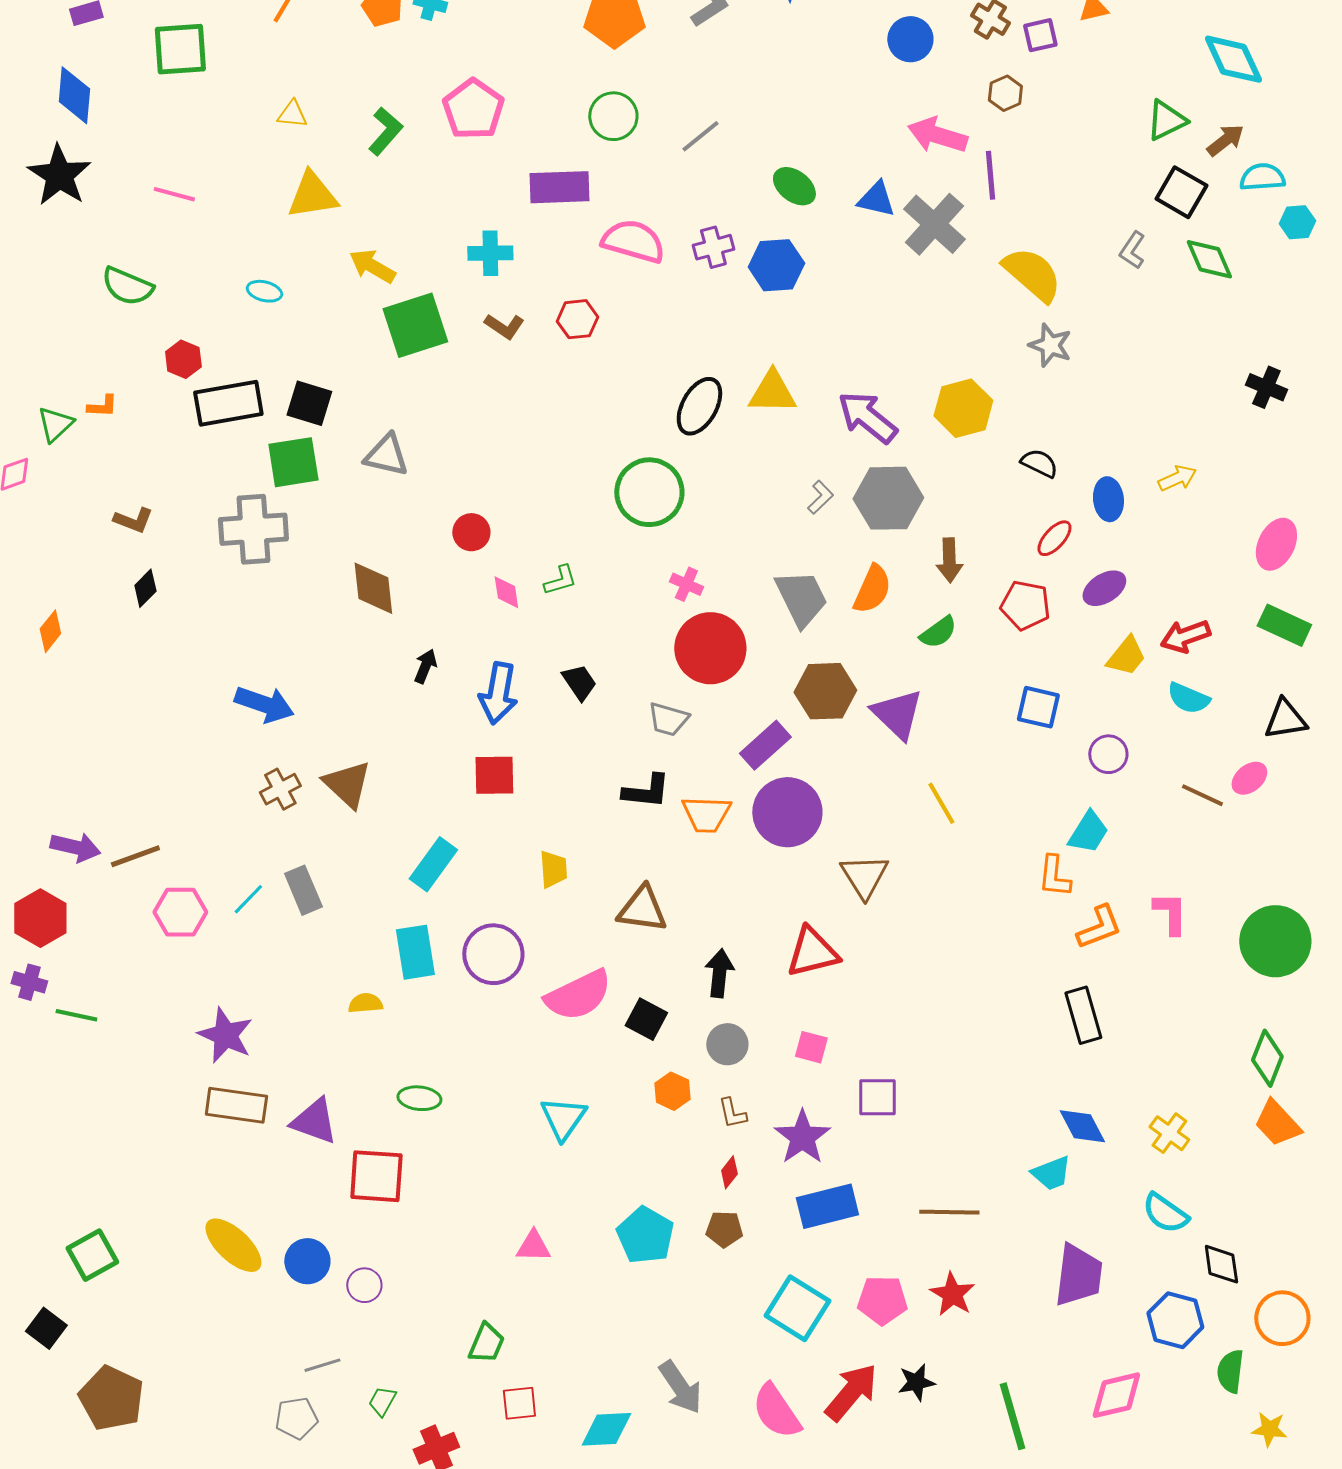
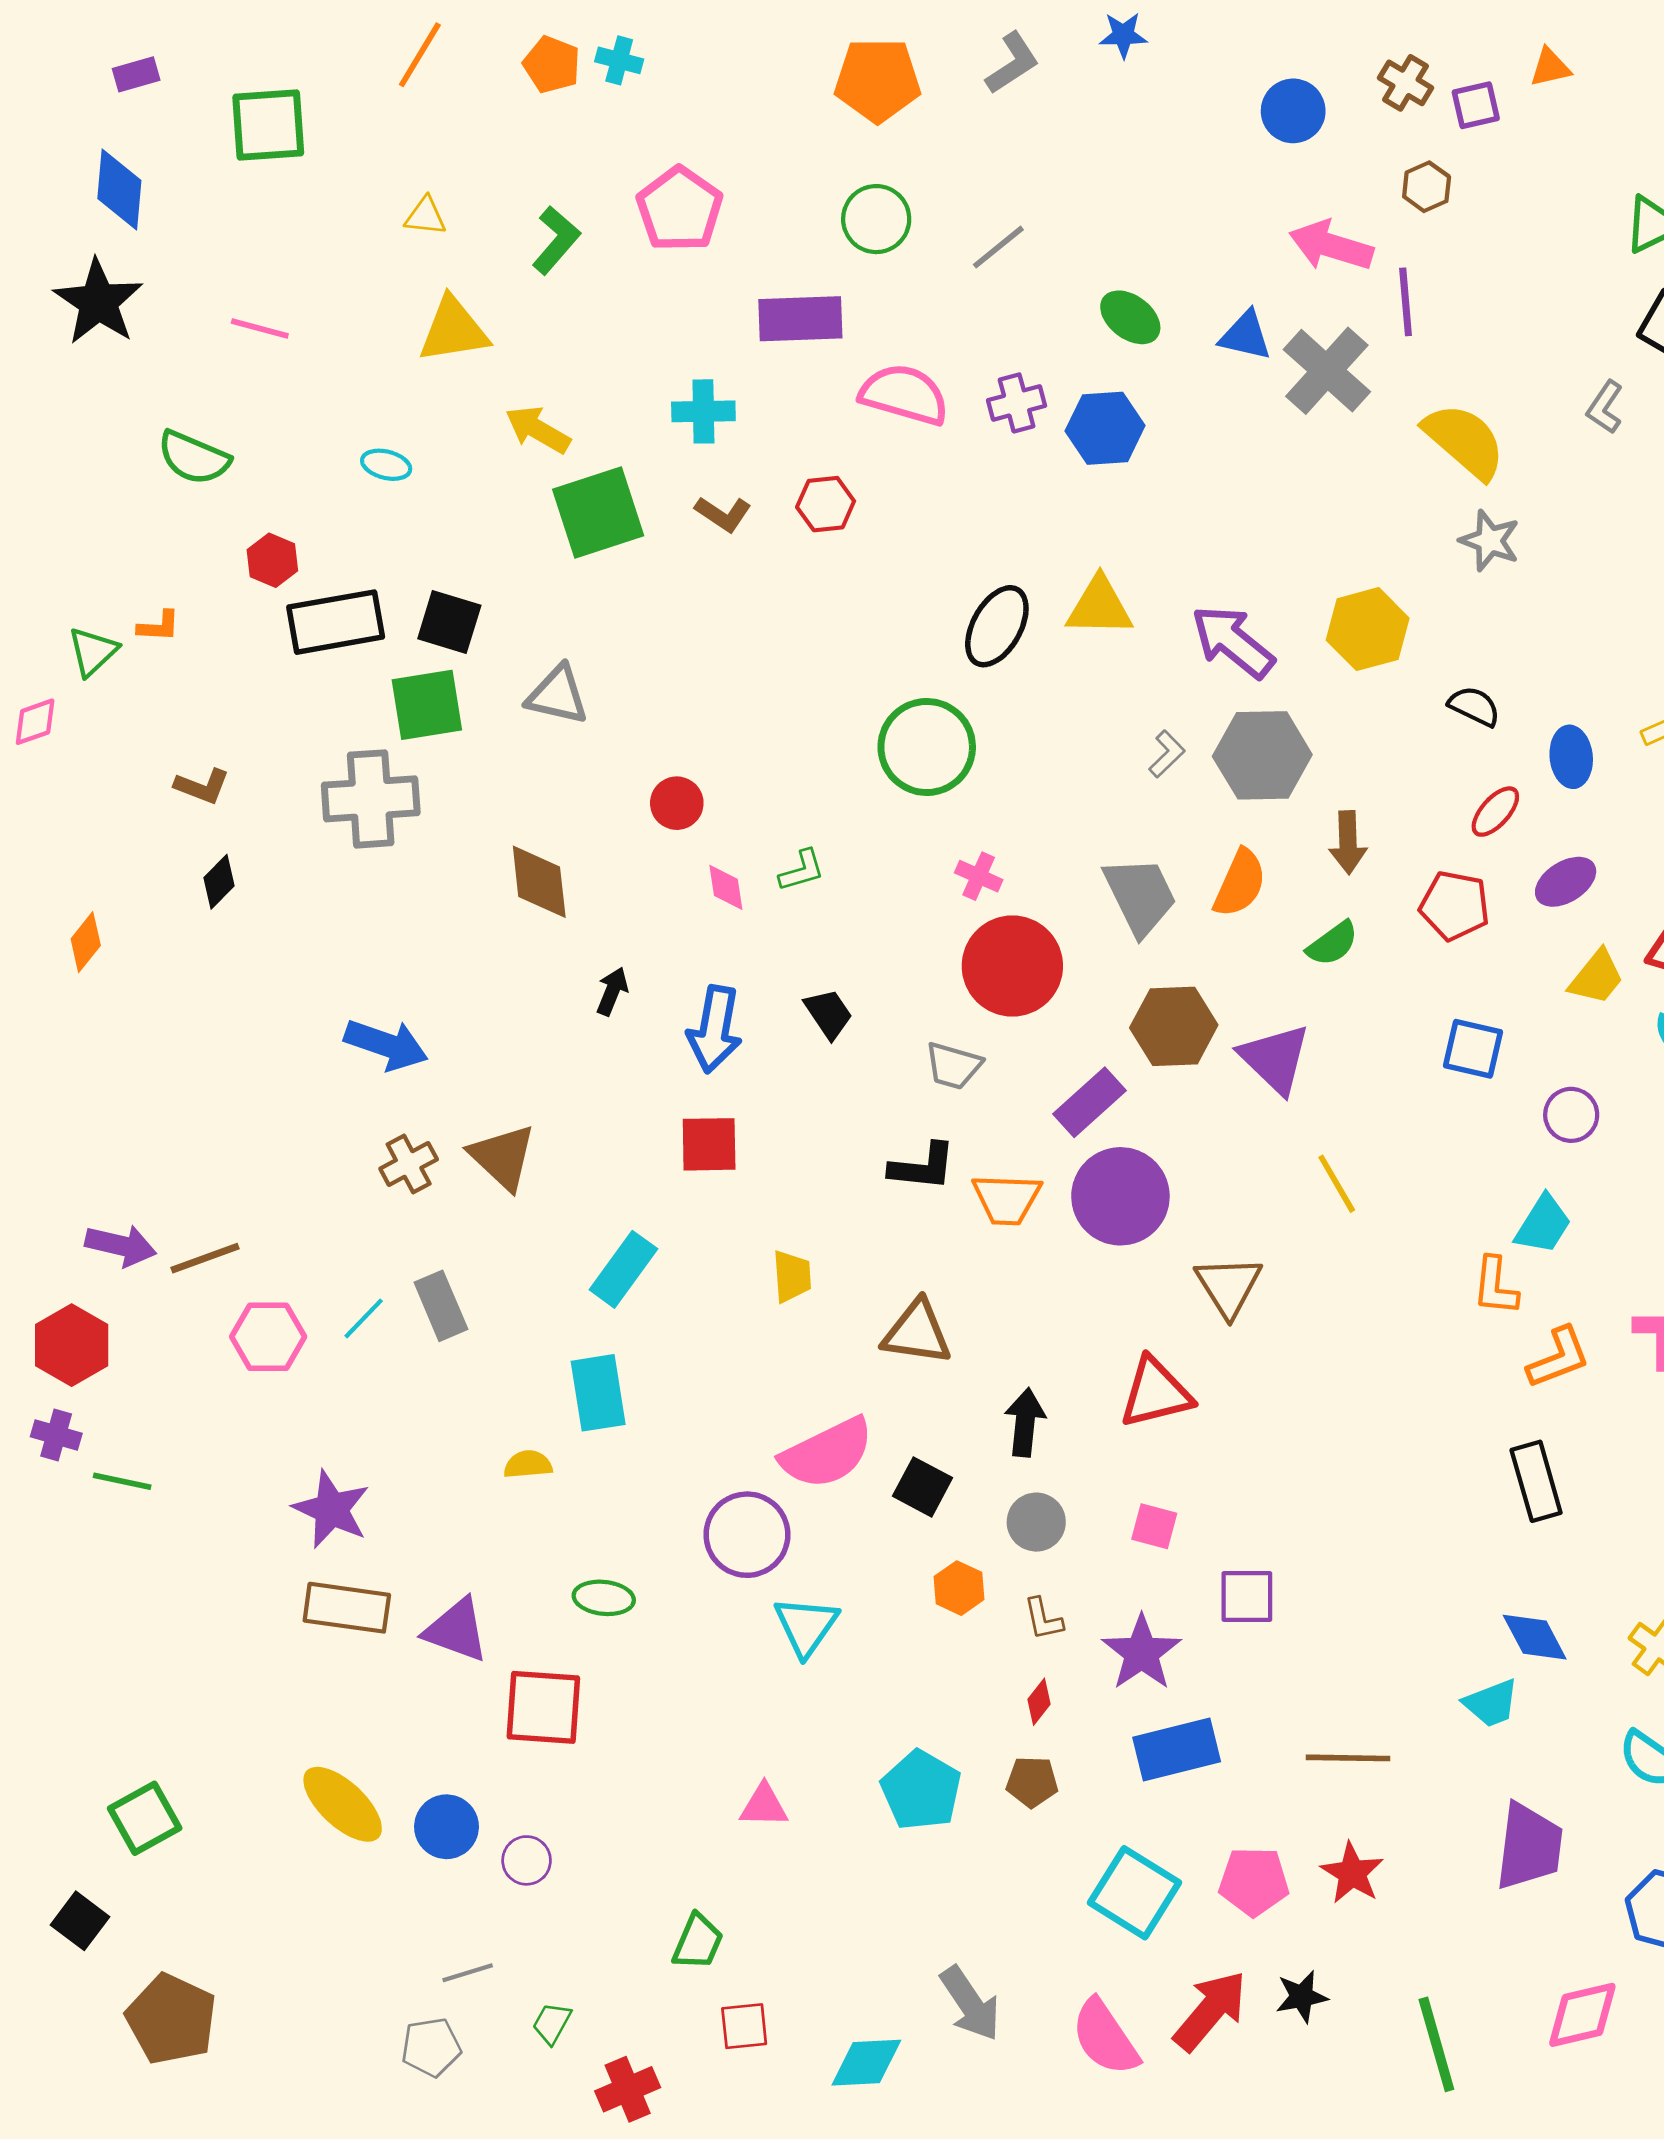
purple circle: (493, 954) -> (747, 1535), moved

